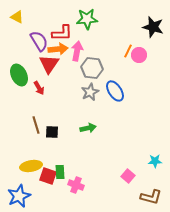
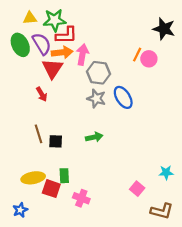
yellow triangle: (17, 17) -> (30, 18), moved, turned -32
green star: (87, 19) -> (55, 20), moved
green ellipse: (19, 75) -> (20, 45), moved
gray star: (90, 92) -> (96, 98), turned -30
green rectangle: (60, 172) -> (64, 176), moved
blue star: (19, 196) -> (20, 210), size x0.6

